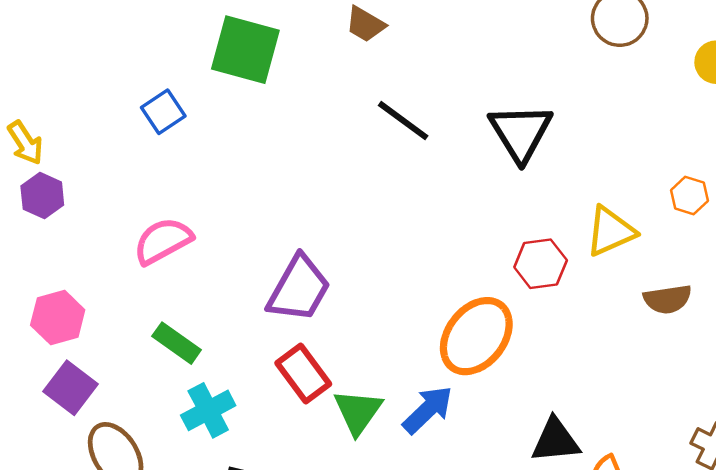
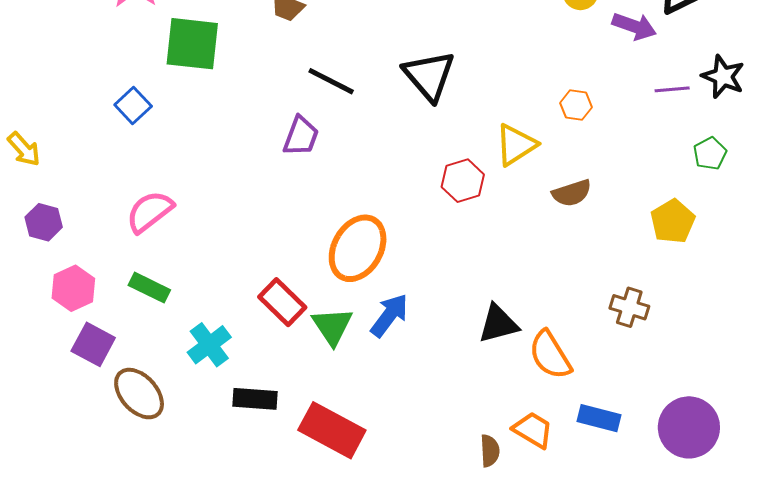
purple hexagon: (42, 196) -> (44, 222), moved
purple trapezoid: (299, 289) -> (301, 136), moved, size x0.7
orange ellipse: (476, 336) -> (358, 248), moved
green rectangle: (177, 343) -> (149, 288), moved

